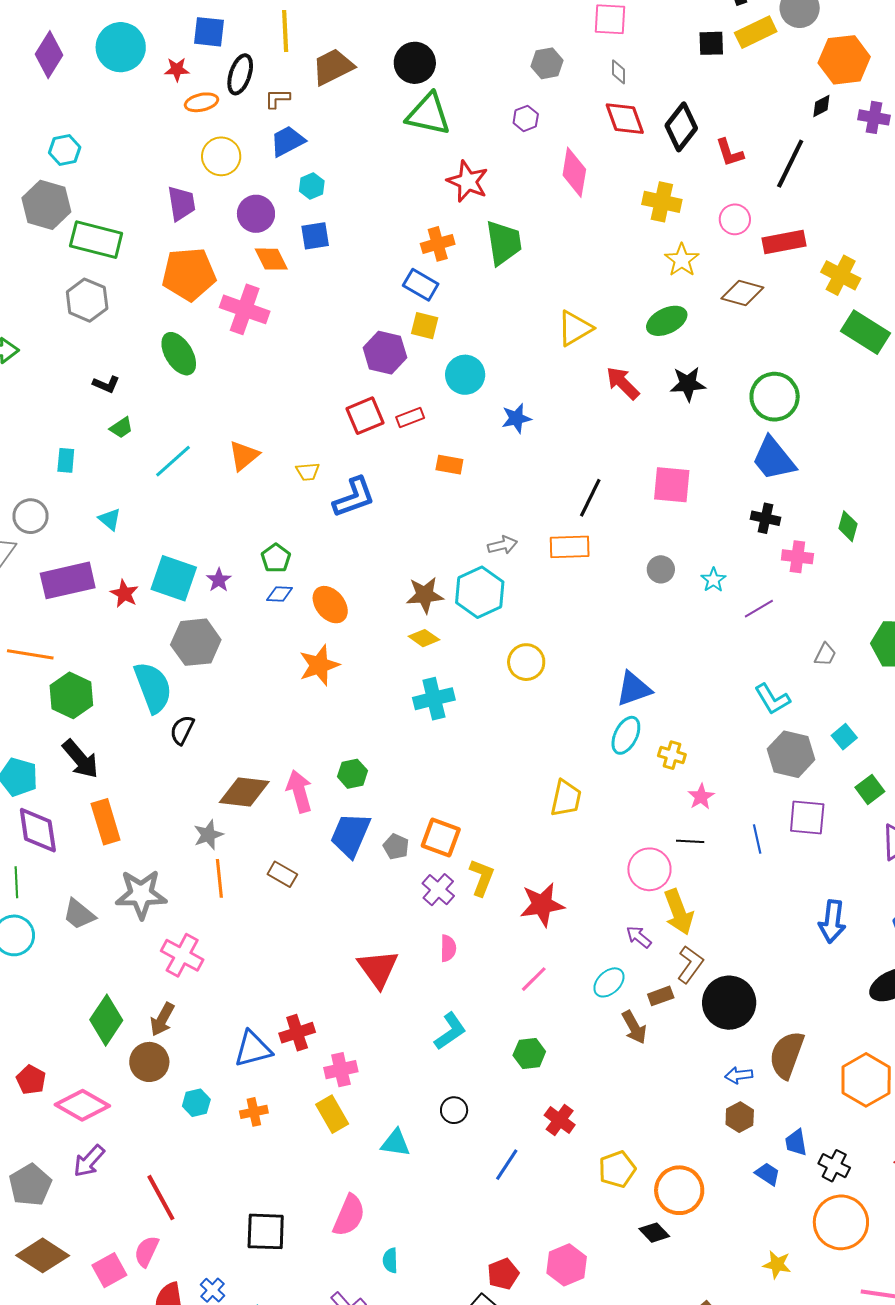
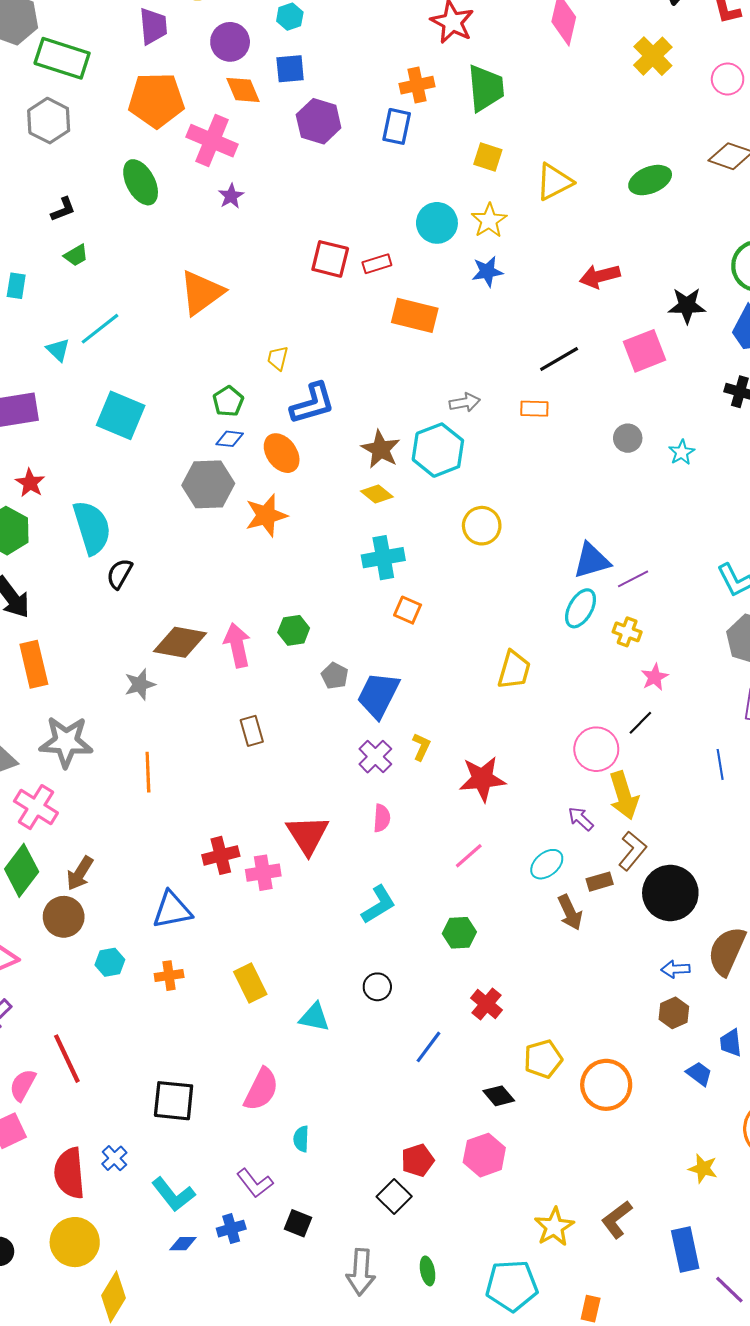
yellow cross: (662, 202) -> (653, 56), turned 30
yellow star: (682, 260) -> (489, 221), moved
blue rectangle: (421, 285) -> (397, 126), turned 68
yellow square: (425, 326) -> (488, 157), moved
purple hexagon: (385, 353) -> (319, 121), moved
red arrow: (623, 383) -> (600, 276), moved, turned -63
black L-shape: (106, 384) -> (63, 209), turned -48
black star: (688, 384) -> (687, 306), moved
red square: (365, 416) -> (330, 259), turned 33
orange triangle: (244, 456) -> (202, 293), size x1.4
cyan line: (173, 461) -> (100, 329), moved
orange rectangle: (449, 465) -> (415, 315), size x1.6
yellow trapezoid: (308, 472) -> (278, 358), moved, turned 105
pink square: (672, 485) -> (645, 351), turned -30
blue L-shape: (354, 497) -> (313, 403), moved
black line: (590, 498) -> (559, 359), turned 30
orange rectangle: (570, 547) -> (534, 409), size x0.7
purple star: (219, 580) -> (231, 196), moved
red star: (124, 594) -> (30, 483), moved
brown star: (425, 595) -> (381, 449), turned 30
purple line: (759, 609) -> (633, 579), moved
gray hexagon: (196, 642) -> (208, 484), moved
blue trapezoid: (350, 835) -> (378, 695), moved
orange square: (441, 837) -> (408, 610), moved, size x0.7
blue line: (757, 839) -> (720, 764), moved
black line: (690, 841) -> (640, 723), turned -52
gray pentagon: (396, 847) -> (335, 676), moved
brown rectangle: (282, 874) -> (252, 731), moved, turned 40
orange line: (219, 878) -> (148, 772), moved
yellow L-shape: (482, 878) -> (421, 747), size x0.7
pink cross: (182, 955) -> (36, 807), moved
red cross: (297, 1033) -> (221, 855), moved
pink cross: (341, 1070) -> (263, 873), moved
black diamond: (654, 1233) -> (499, 1096), moved
pink semicircle: (147, 1251) -> (23, 1085), moved

